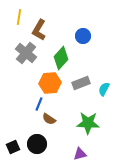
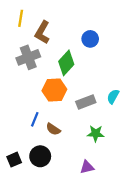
gray cross: (26, 53) -> (28, 57), turned 30
gray rectangle: (81, 83) -> (86, 102), moved
blue line: (39, 104) -> (35, 119), moved
green star: (88, 123) -> (96, 133), size x0.7

